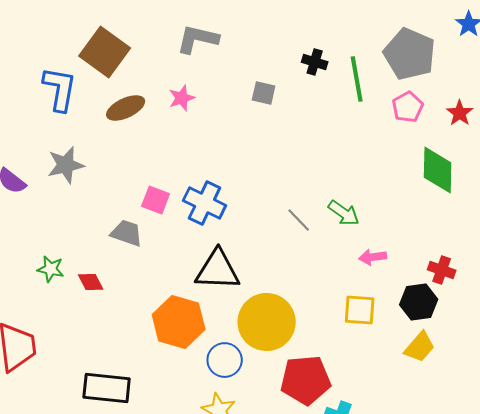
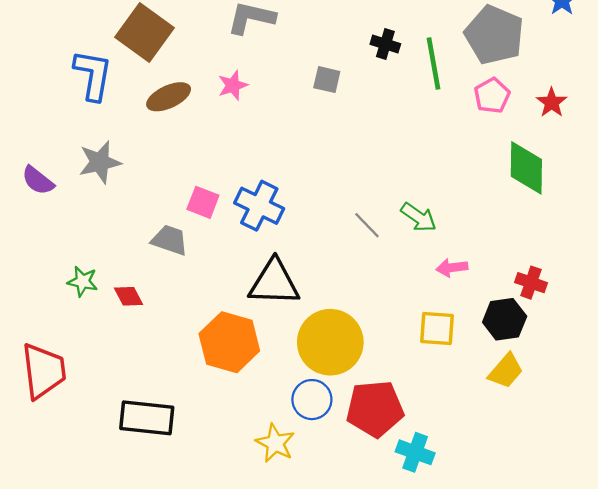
blue circle: (225, 360) -> (312, 400), moved

